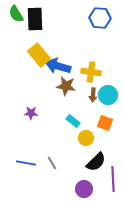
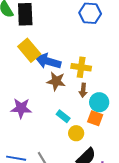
cyan circle: (108, 95) -> (99, 102), moved
purple star: (31, 113) -> (21, 108), size x1.5

